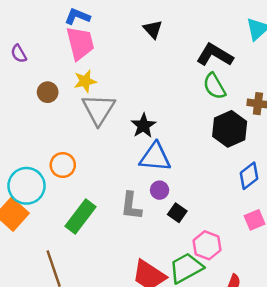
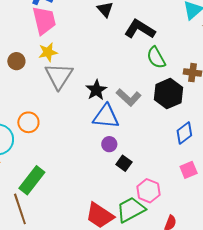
black L-shape: (215, 55) -> (140, 29), moved
gray L-shape: (131, 206) -> (129, 97), moved, turned -55
green rectangle: (80, 217) -> (32, 180), moved

